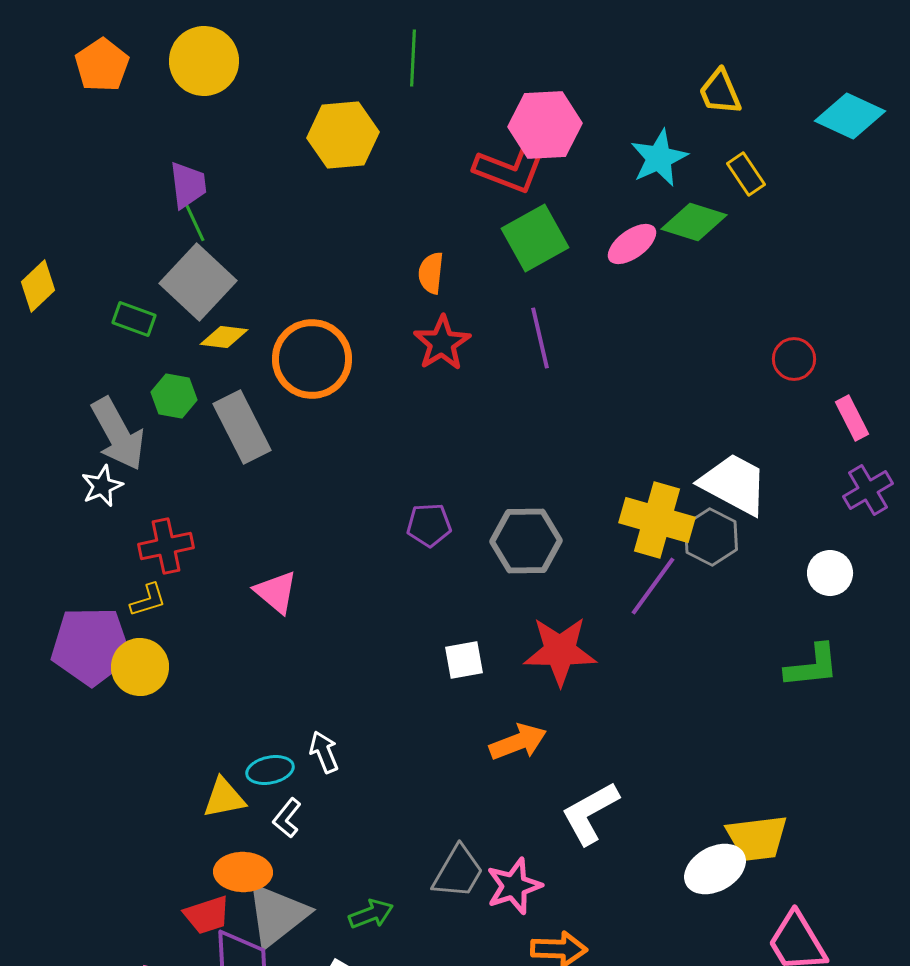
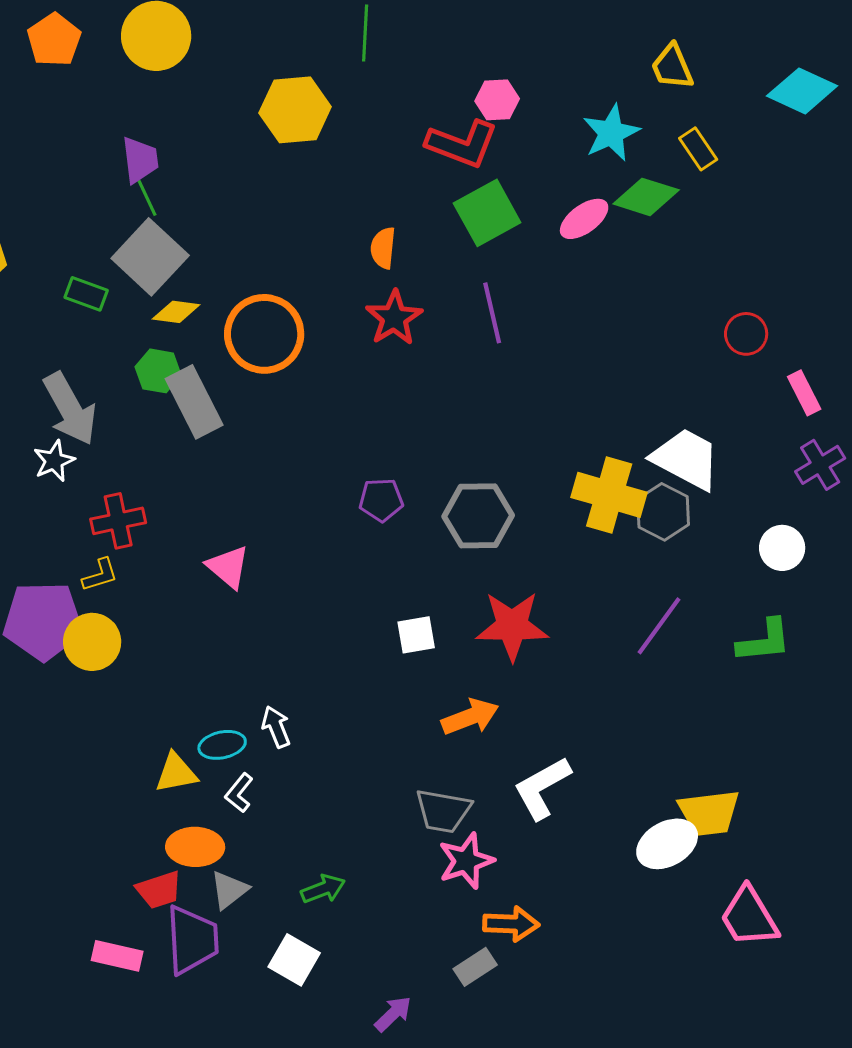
pink hexagon: (545, 125) -> (497, 100), size x0.6
green hexagon: (174, 396) -> (158, 371), moved
purple line: (653, 586) -> (659, 626), moved
gray trapezoid: (458, 872) -> (443, 811), moved, turned 70
gray triangle: (277, 915) -> (229, 890), size x0.6

